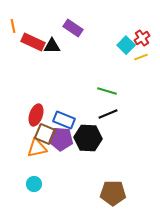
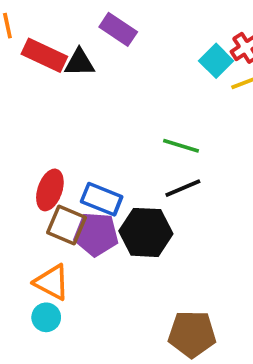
orange triangle: (37, 148) -> (52, 282), moved, turned 40

